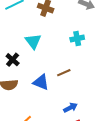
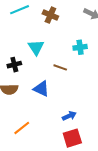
black cross: (13, 60) -> (14, 65), turned 32
brown line: (64, 73) -> (60, 67), moved, turned 40

